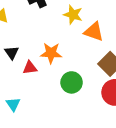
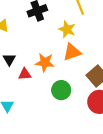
orange triangle: (94, 32) -> (72, 52), moved, turned -42

